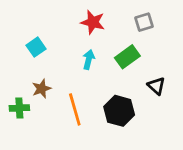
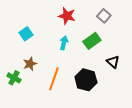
gray square: (144, 22) -> (104, 16), turned -32
green cross: (19, 108) -> (14, 78), turned 32
orange line: (75, 109) -> (54, 79), turned 35

